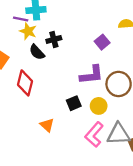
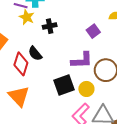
black semicircle: (37, 52) -> (35, 54), moved
black square: (74, 103) -> (64, 85), size x1.5
orange triangle: (47, 125) -> (19, 96), moved, size x1.6

